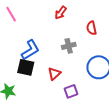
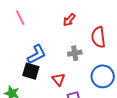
red semicircle: (91, 28) -> (98, 37), size x1.5
red triangle: (54, 74) -> (58, 79), turned -32

